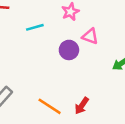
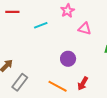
purple circle: (69, 50) -> (68, 59), moved

